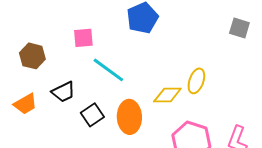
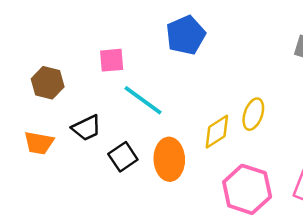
yellow diamond: (167, 95) -> (217, 132), turned -32
orange trapezoid: (25, 104) -> (39, 143), turned 40

